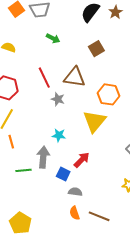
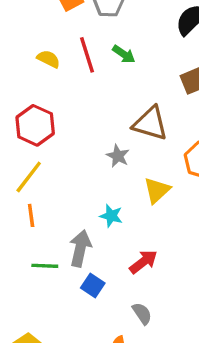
red line: (44, 78) -> (87, 55), moved
yellow triangle: (94, 121) -> (157, 190), moved, size x0.7
blue square: (63, 174) -> (93, 285), moved
gray semicircle: (75, 192) -> (142, 313), moved, turned 40

